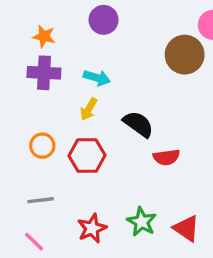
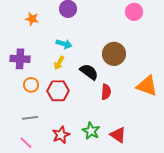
brown circle: (185, 55) -> (114, 54), moved
purple cross: (44, 73) -> (20, 59), moved
red semicircle: (166, 157) -> (106, 92), turned -77

